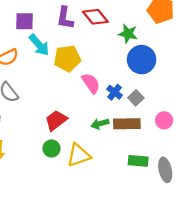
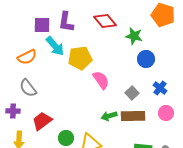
purple L-shape: (65, 18) -> (66, 22), moved
blue circle: (142, 60) -> (146, 59), size x0.7
blue cross: (115, 92) -> (160, 88), moved
gray square: (136, 98) -> (132, 93), moved
red trapezoid: (56, 120) -> (42, 121), moved

